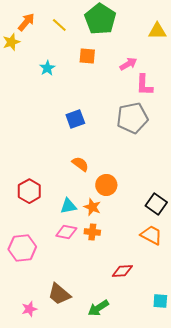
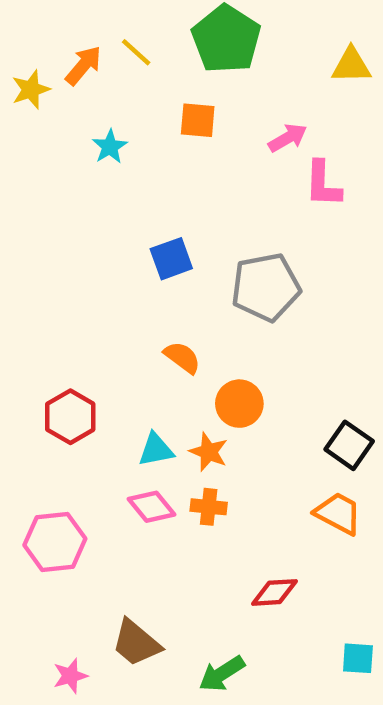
orange arrow: (26, 22) -> (83, 65), moved
gray pentagon: (132, 118) -> (266, 287), moved
pink diamond: (66, 232) -> (152, 507), turned 40

